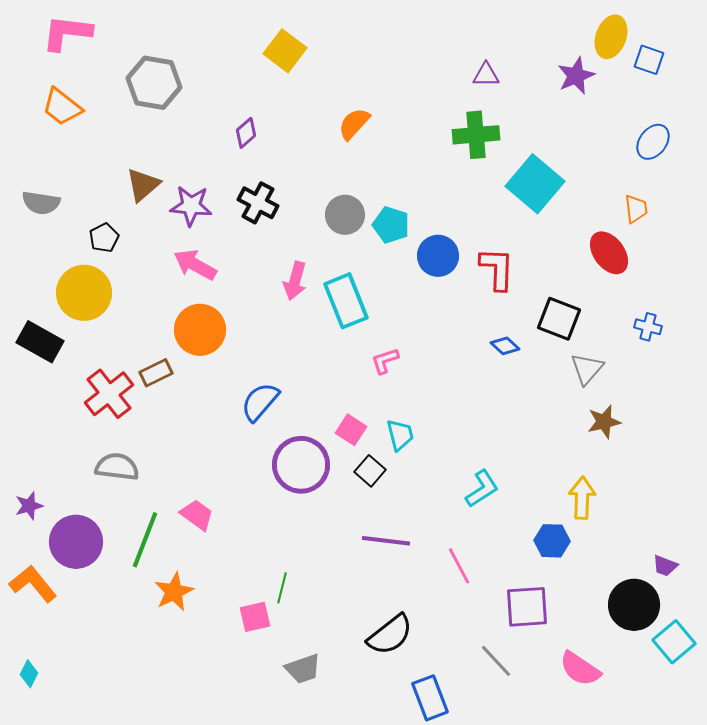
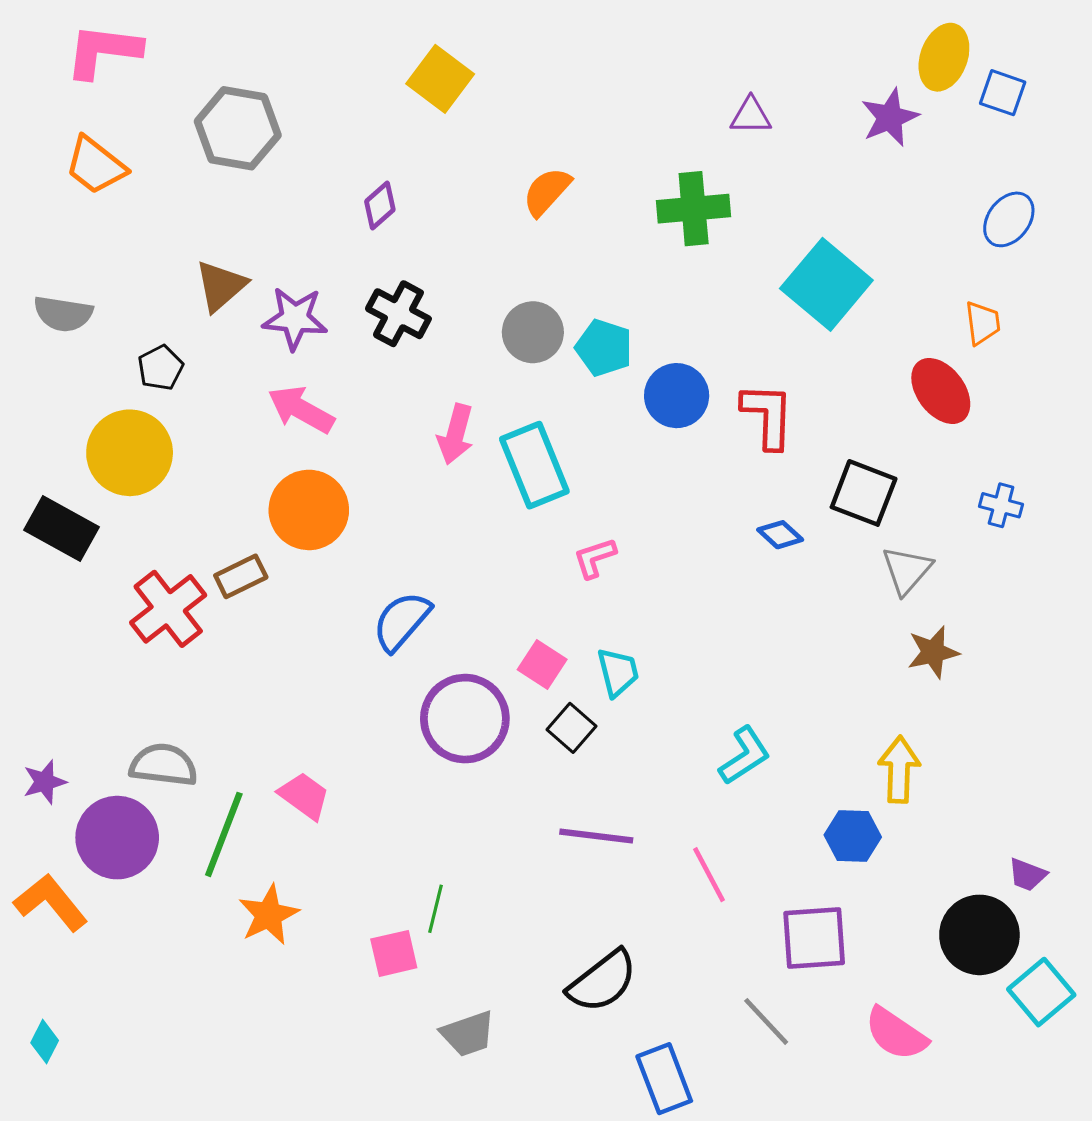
green cross: (476, 135) -> (694, 209), moved
gray semicircle: (117, 467) -> (164, 765), moved

